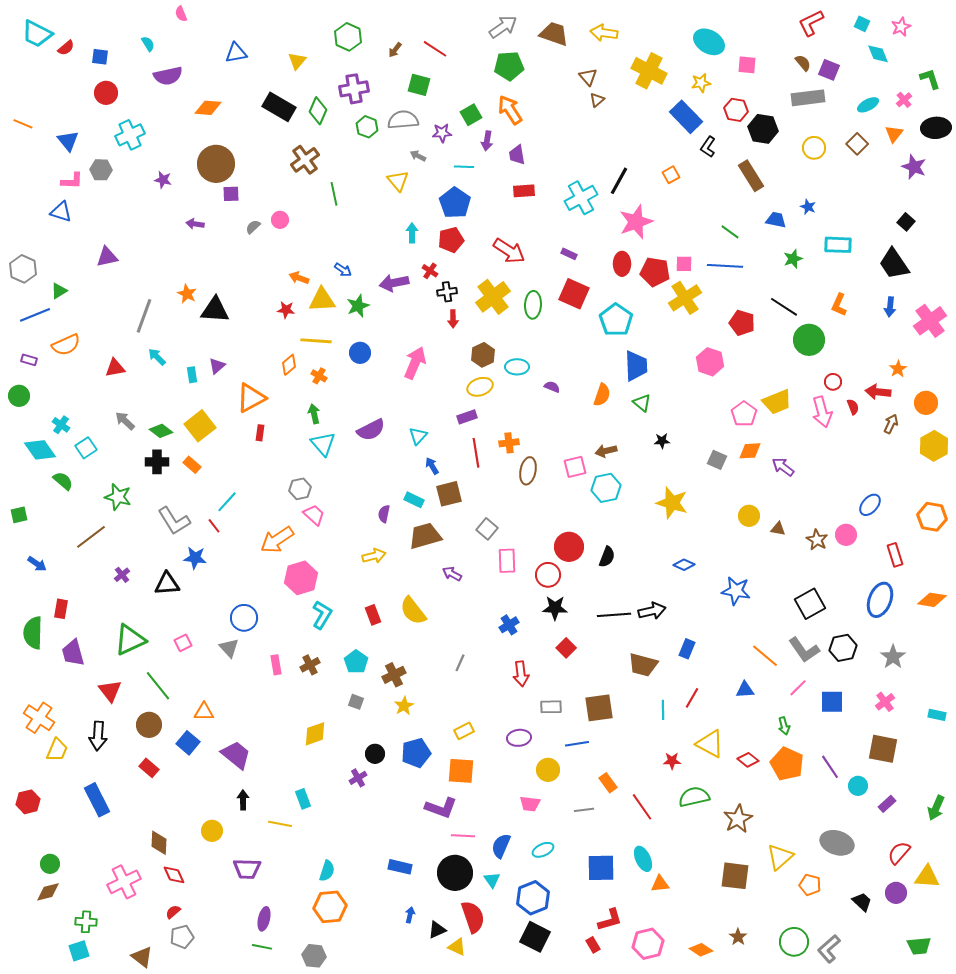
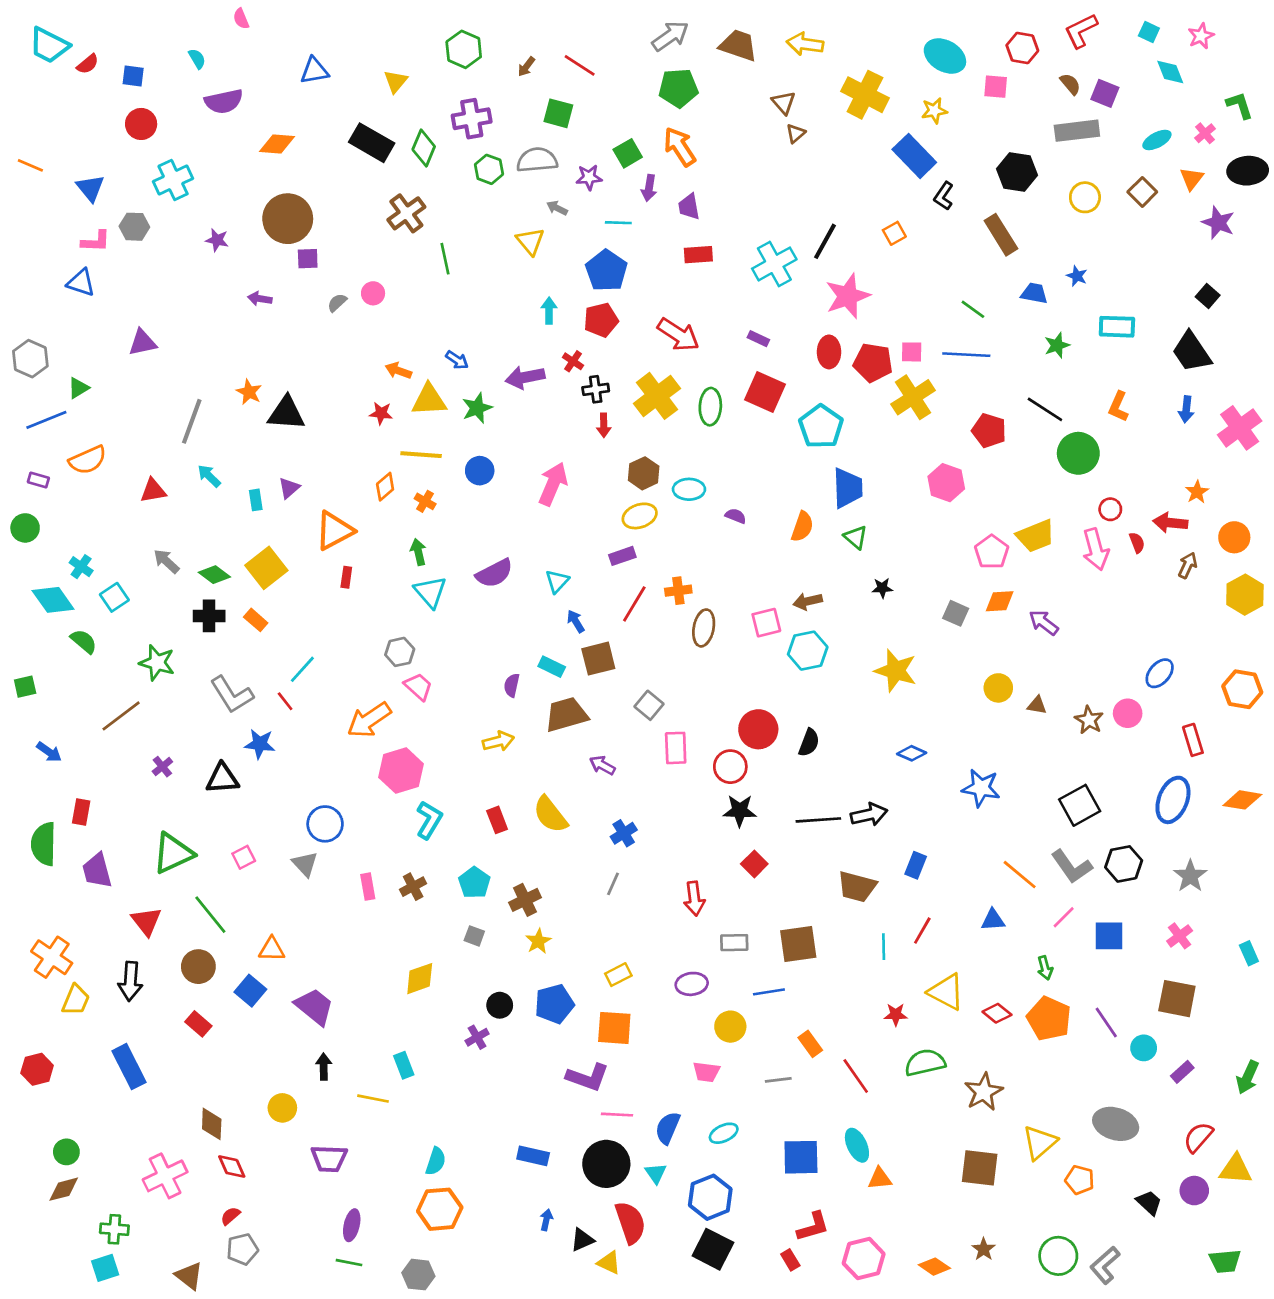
red hexagon: (736, 110) -> (1022, 48), moved
red line: (476, 453) -> (634, 604), turned 40
blue cross: (509, 625) -> (624, 833), moved
cyan rectangle: (937, 715) -> (1249, 953), turned 54

